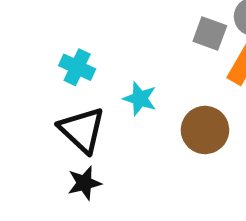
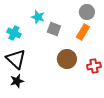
gray square: (210, 33) -> (54, 29), moved
cyan star: (140, 99) -> (38, 17), moved

